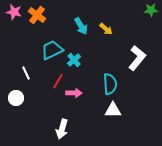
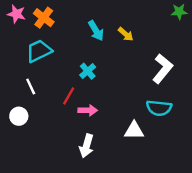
cyan trapezoid: (52, 50) -> (39, 51), moved
cyan semicircle: (110, 84) -> (159, 108), moved, turned 100
white arrow: (62, 129) -> (86, 146), moved

